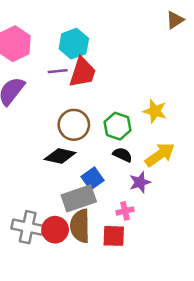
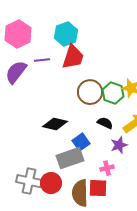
purple line: (58, 71) -> (42, 60), moved
brown circle: (74, 125) -> (90, 92), moved
green hexagon: (117, 126) -> (113, 93), moved
brown semicircle: (80, 226) -> (80, 193), moved

